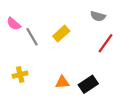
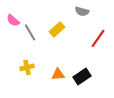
gray semicircle: (98, 16) -> (82, 11), moved
yellow cross: (20, 75) -> (27, 67), moved

